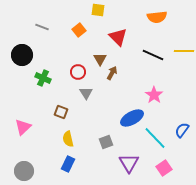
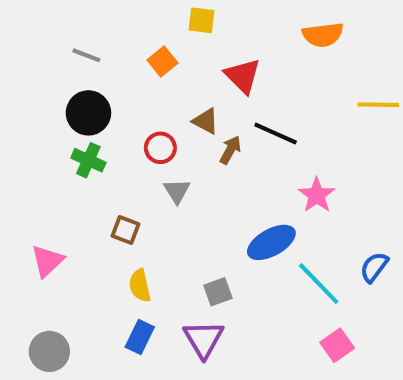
black circle: (22, 55) -> (88, 113), moved
black line: (153, 55) -> (276, 133), moved
brown triangle: (100, 59) -> (206, 121), turned -32
purple triangle: (129, 163) -> (204, 339), moved

